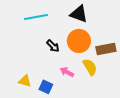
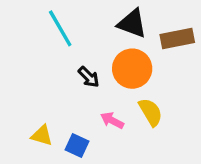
cyan line: (36, 17) -> (60, 28), turned 70
brown rectangle: (106, 49) -> (177, 38), moved

